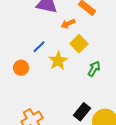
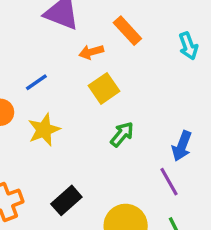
yellow star: (58, 61) -> (44, 130), moved
black rectangle: (82, 112) -> (66, 200), moved

